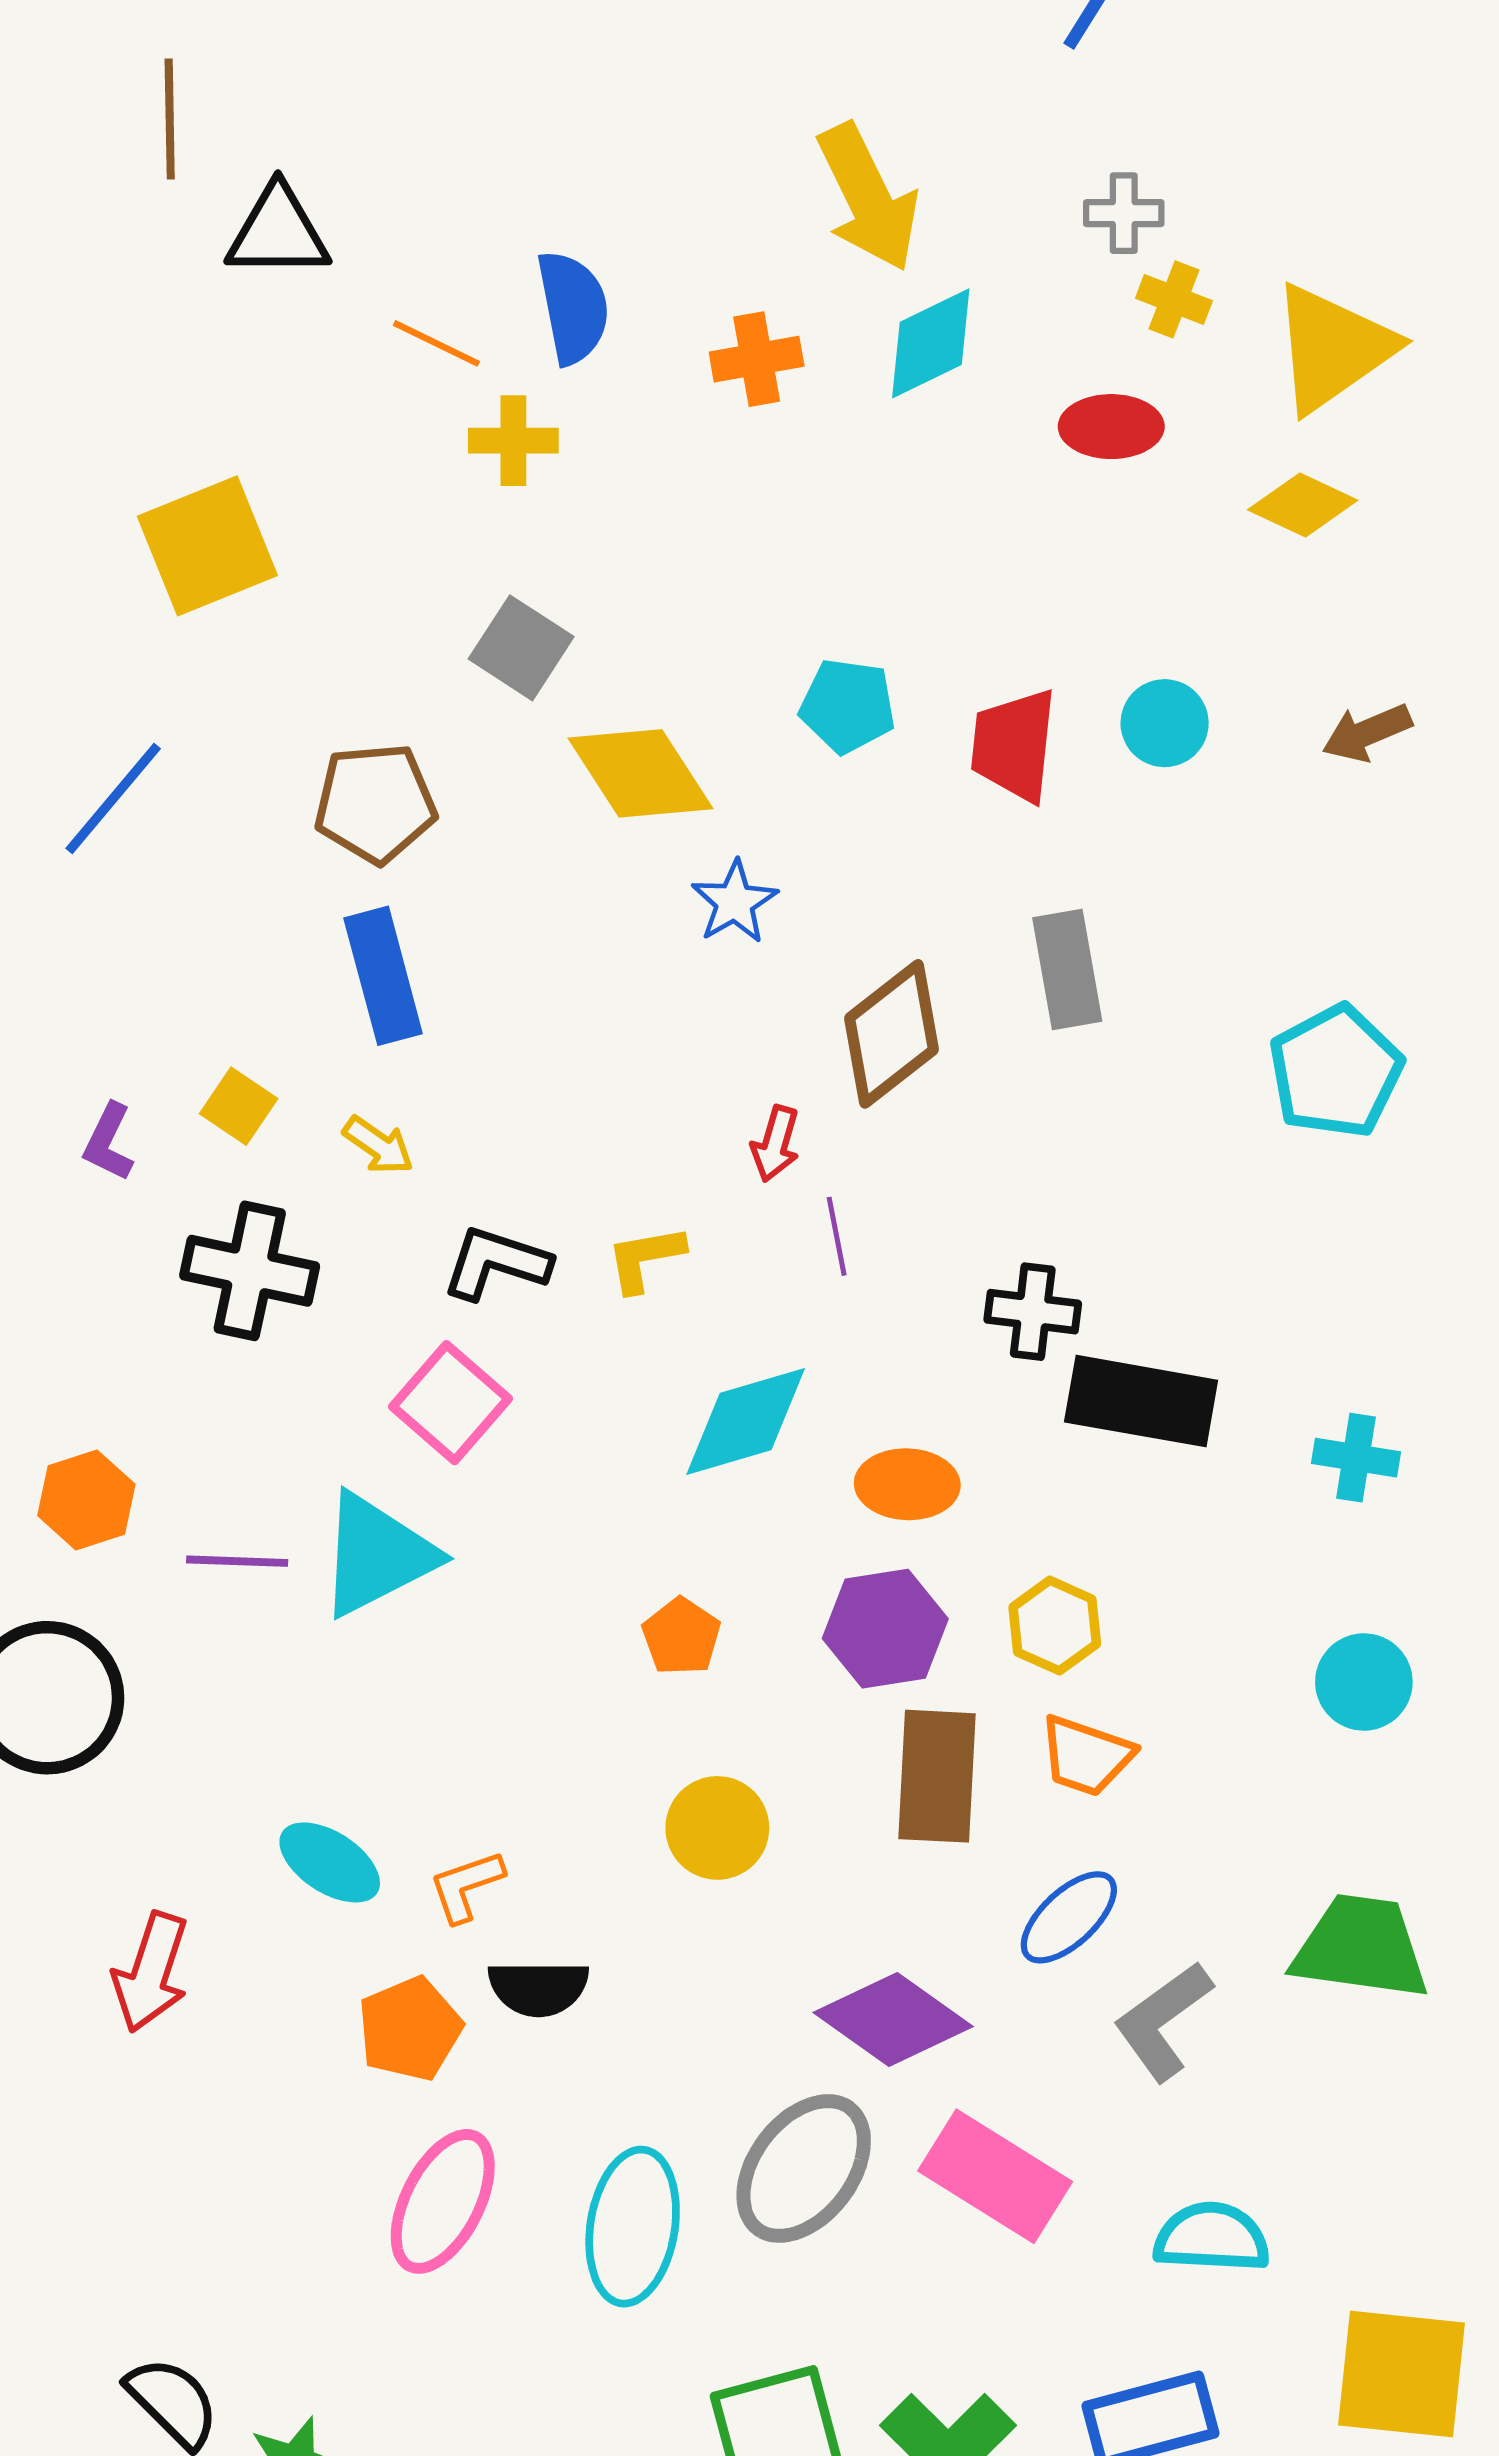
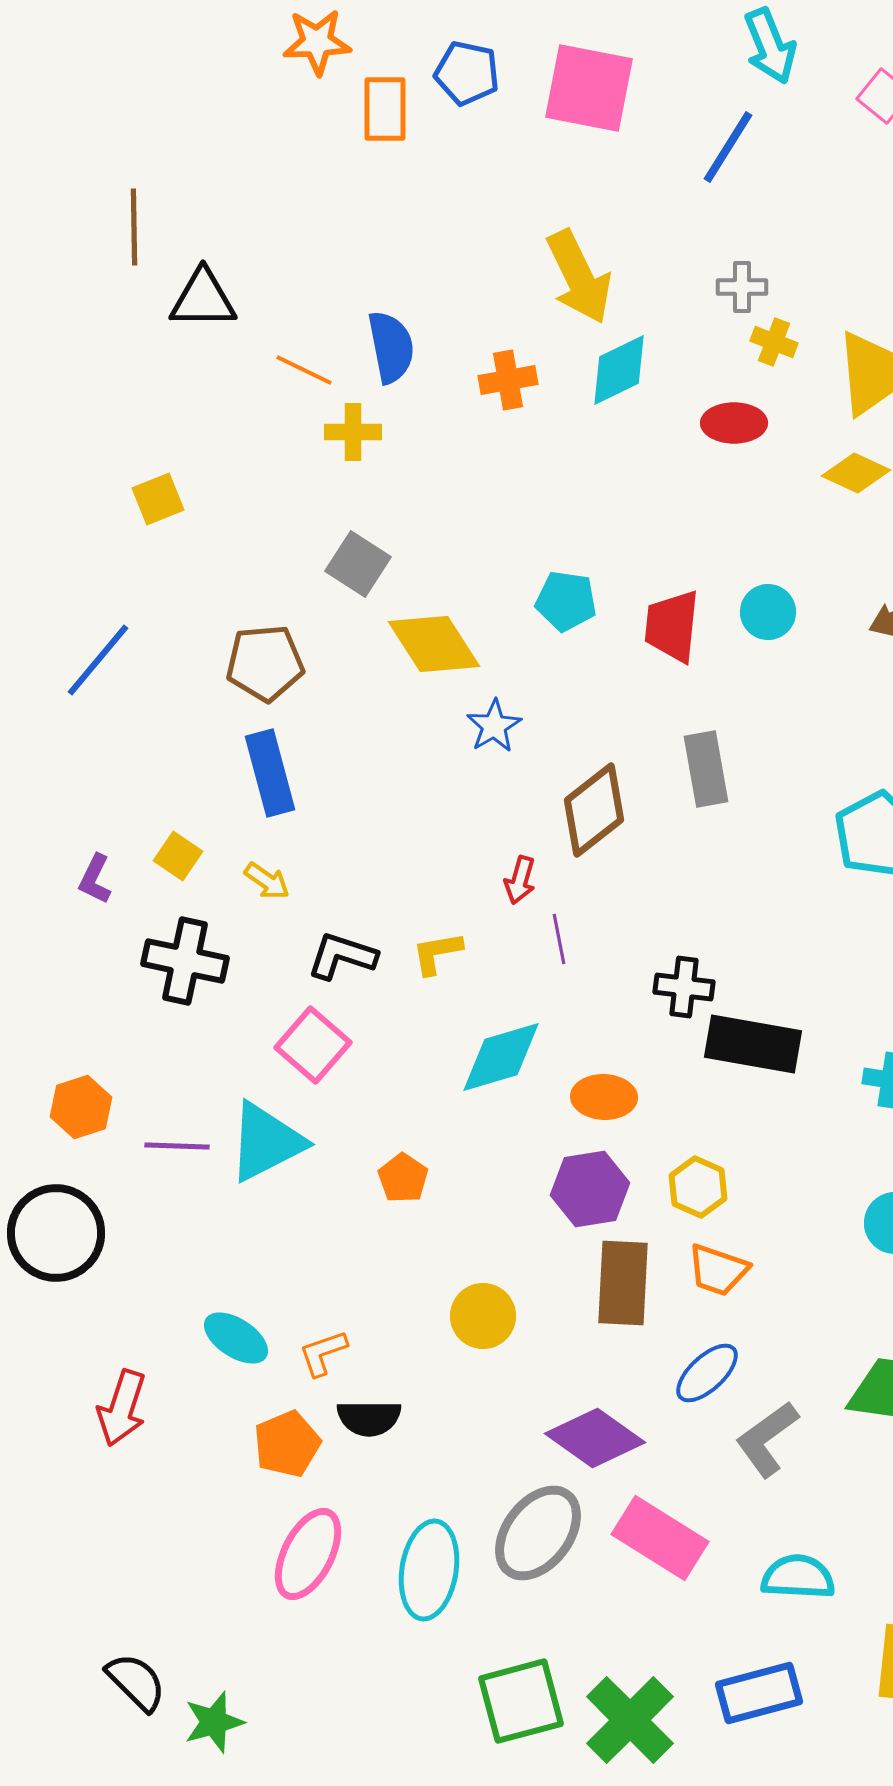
yellow square: (207, 546) -> (158, 499), size x0.6
orange pentagon: (681, 1636) -> (403, 1178), moved

